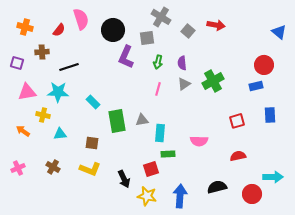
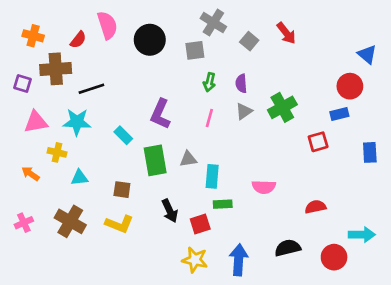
red arrow: (216, 25) -> (286, 33), turned 42
blue triangle: (279, 32) -> (367, 54), moved
brown cross: (42, 52) -> (56, 69), size x1.6
purple L-shape: (126, 57) -> (160, 114), moved
blue rectangle: (270, 115) -> (370, 152), moved
red square: (237, 121) -> (318, 142), moved
brown cross: (53, 167) -> (70, 221), size x1.6
black arrow: (124, 179) -> (170, 211), moved

